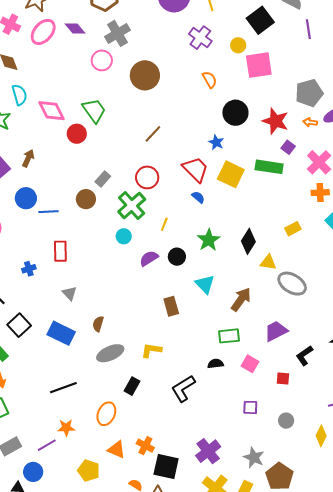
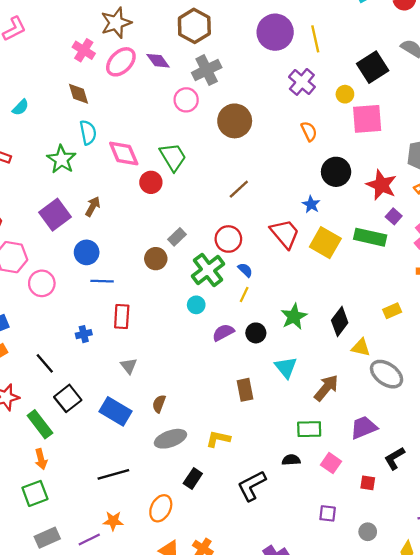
blue semicircle: (198, 197) -> (245, 270), moved
blue line: (48, 212) -> (102, 281), moved

